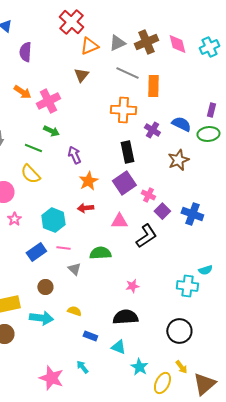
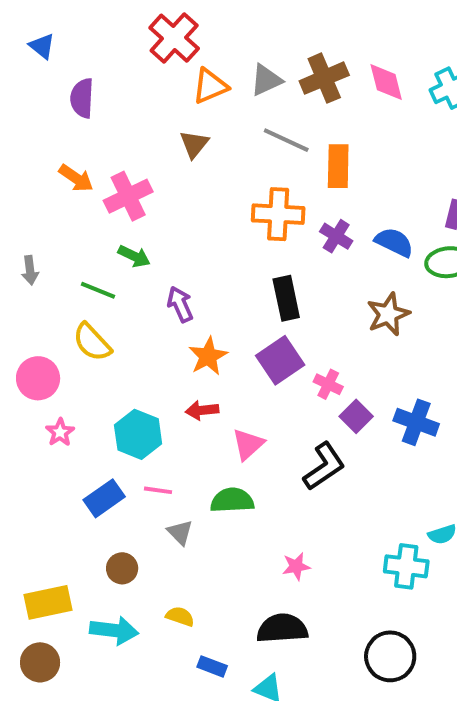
purple cross: (152, 130) -> (336, 236), moved
pink triangle: (119, 221) -> (248, 444), moved, turned -42

